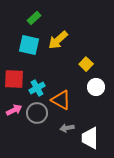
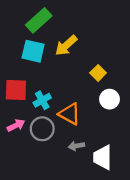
green rectangle: (34, 18) -> (39, 20), size x1.6

